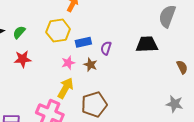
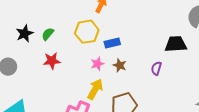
purple semicircle: (106, 48) -> (156, 68), moved

